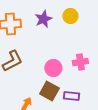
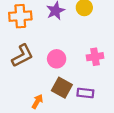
pink circle: (53, 68) -> (57, 59), moved

